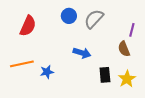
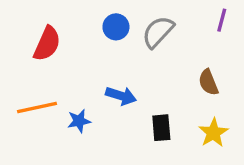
purple line: (132, 30) -> (222, 20), moved
blue arrow: (82, 53) -> (121, 96), moved
black rectangle: (105, 75) -> (161, 128), moved

